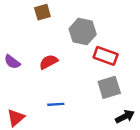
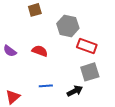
red semicircle: (49, 62) -> (40, 51), turned 49
black arrow: (125, 117) -> (75, 91), moved

